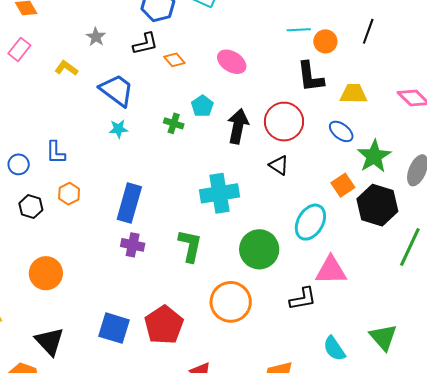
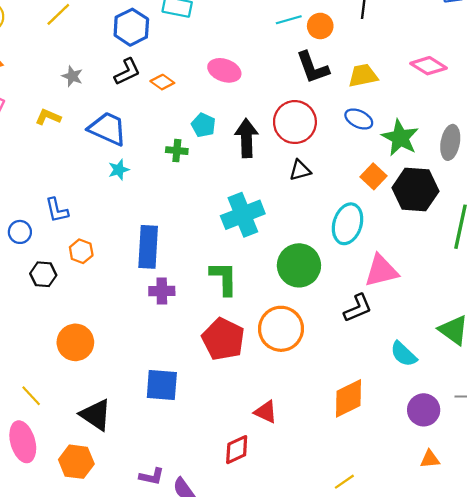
black triangle: (279, 165) -> (300, 170), turned -35
red pentagon: (164, 325) -> (223, 339), moved

